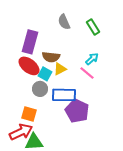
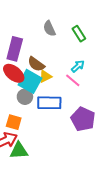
brown semicircle: (51, 57) -> (36, 64), turned 30
cyan square: (45, 74) -> (30, 81), size x1.6
purple pentagon: (77, 111) -> (83, 119), moved

